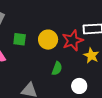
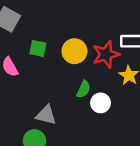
white circle: (79, 86) -> (101, 103), moved

